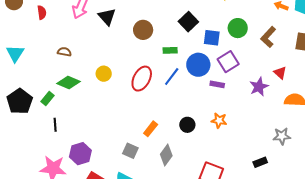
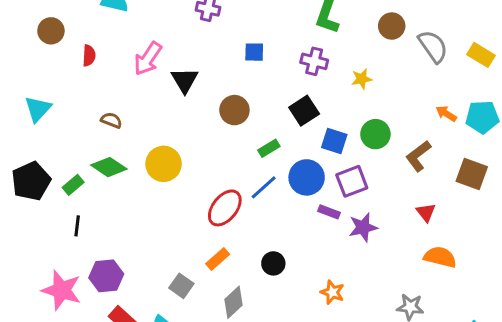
green rectangle: (170, 50) -> (269, 148), turned -40
yellow circle: (104, 74) -> (164, 164), size x1.5
red ellipse: (142, 79) -> (225, 208), moved
purple star: (259, 87) -> (363, 227), moved
orange star: (219, 120) -> (332, 292), moved

